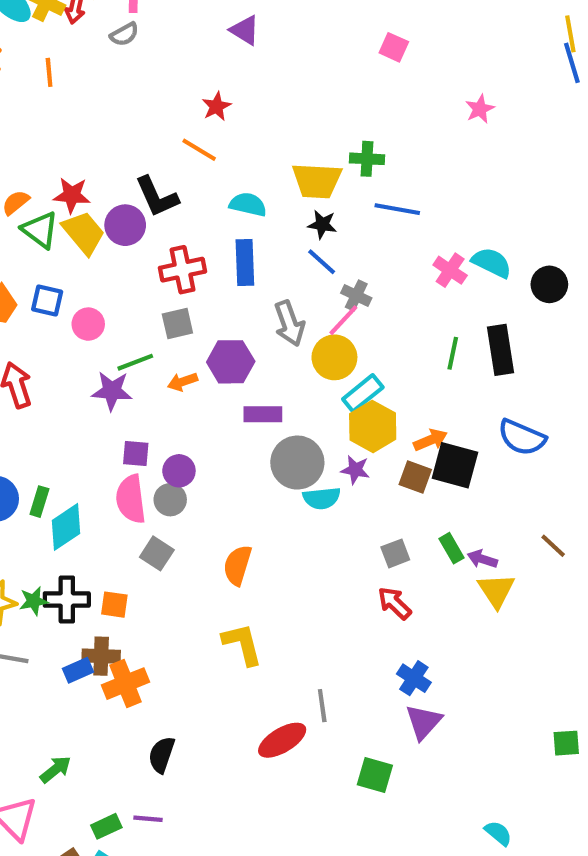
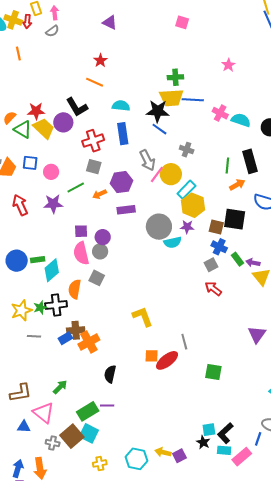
pink star: (480, 109) -> (228, 65), moved
yellow trapezoid: (317, 181) -> (171, 98), moved
black star: (322, 224) -> (158, 111), size x1.6
pink cross: (450, 270) -> (220, 113), moved
gray cross: (356, 296) -> (187, 150), moved
pink line: (343, 320) -> (157, 175), moved
gray square: (177, 324) -> (94, 167), turned 35
purple star: (112, 391) -> (53, 204), moved
purple rectangle: (263, 414) -> (126, 210), moved
orange arrow: (430, 440) -> (237, 185), moved
green rectangle: (39, 502) -> (38, 260), turned 72
orange semicircle: (237, 565) -> (75, 289), moved
orange square: (114, 605) -> (152, 356), moved
blue cross: (414, 678) -> (219, 247), moved
purple triangle: (424, 722) -> (257, 335), moved
green rectangle: (106, 826) -> (88, 411), size x1.5

